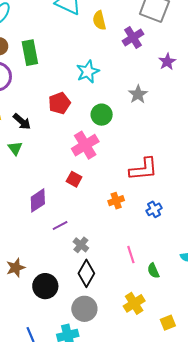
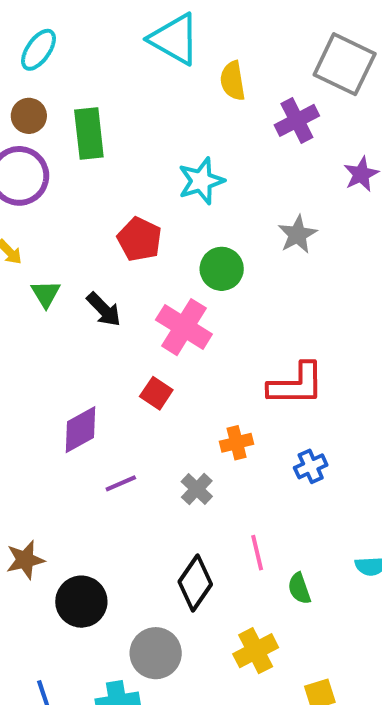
red pentagon: (59, 103) -> (139, 239), turned -30
black arrow: (22, 122) -> (104, 309), moved
pink cross: (85, 145) -> (184, 327), turned -32
green triangle: (15, 148) -> (46, 294), moved
gray cross: (81, 245) -> (197, 489), moved
black diamond: (86, 273) -> (195, 583), moved

